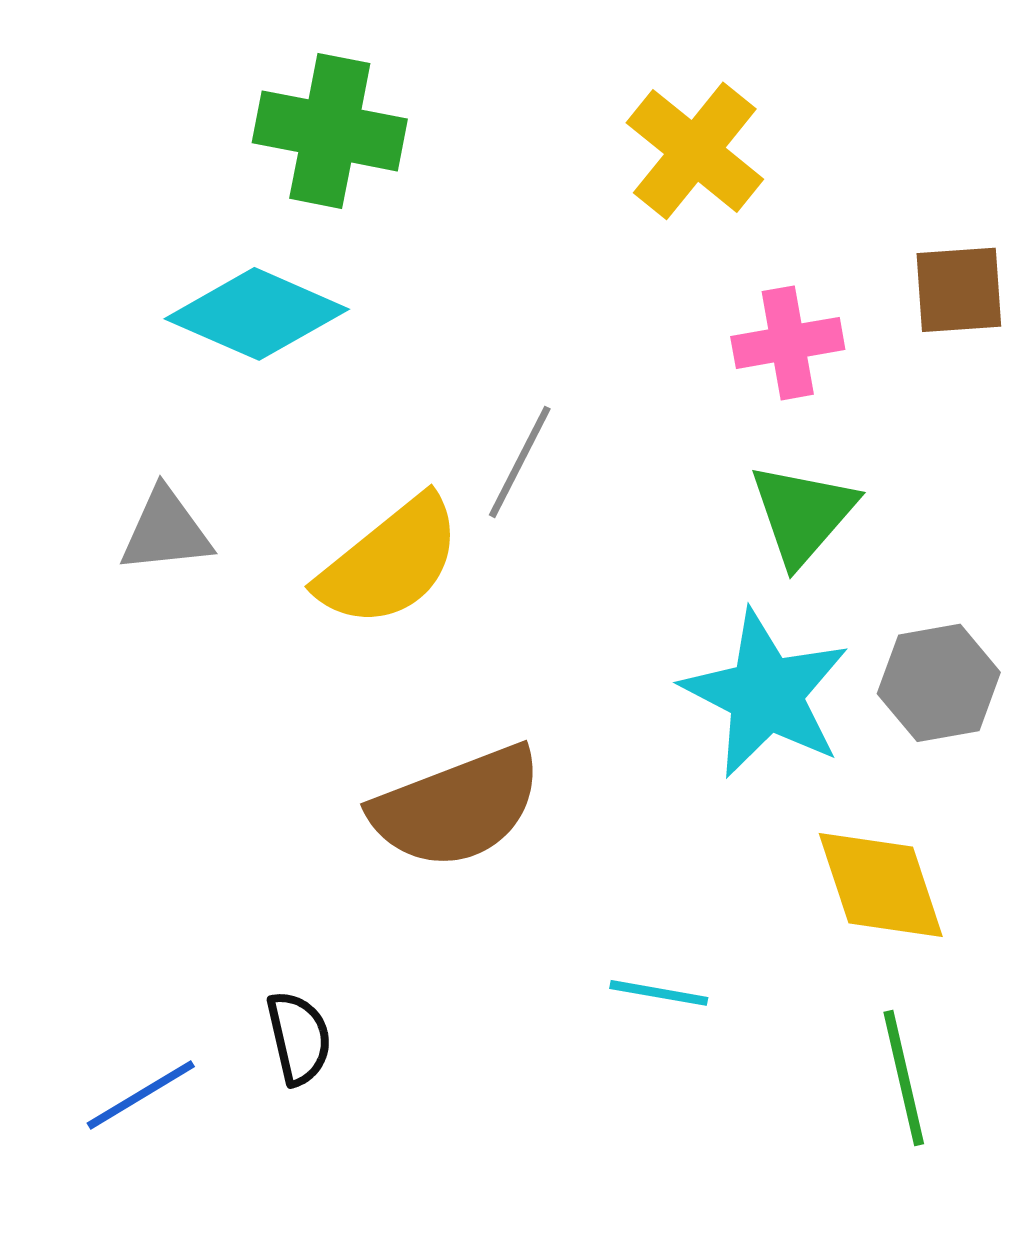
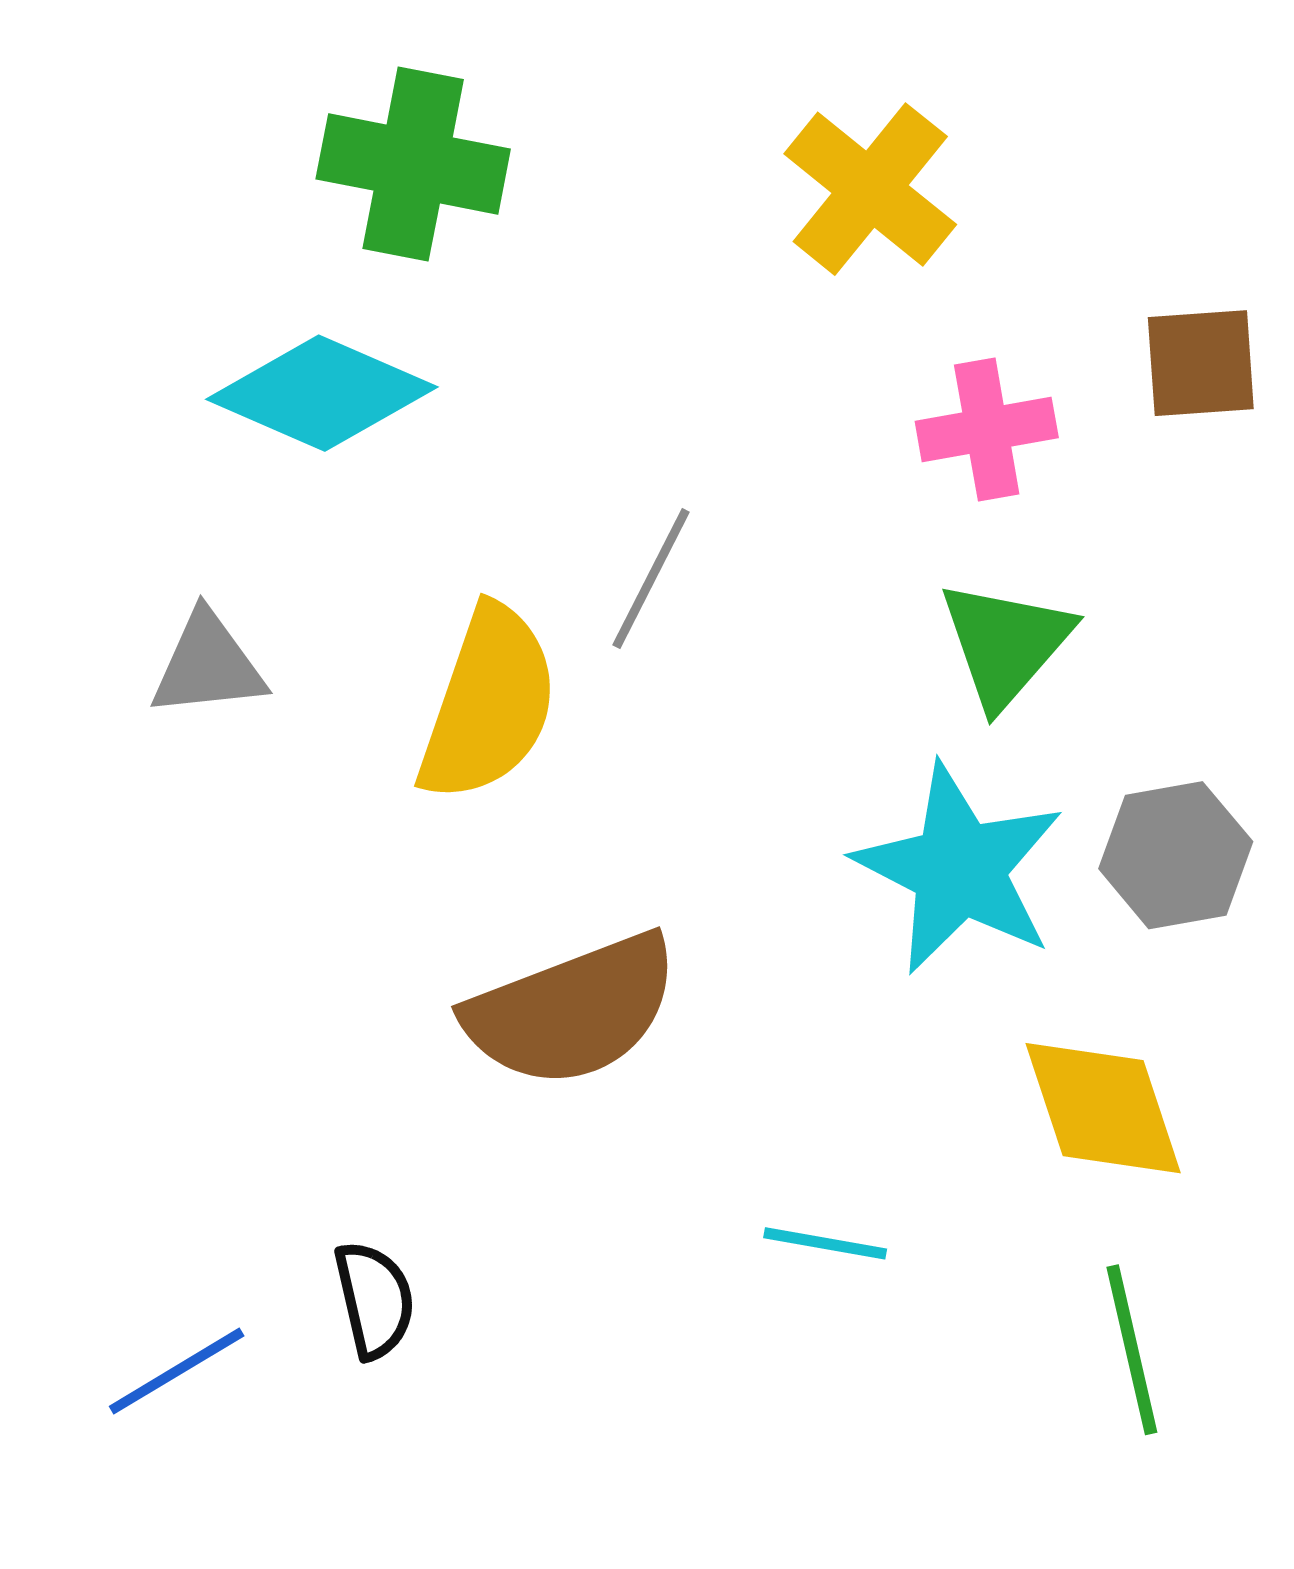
yellow semicircle: (390, 562) -> (488, 704), turned -32

